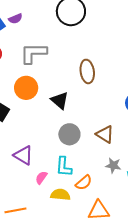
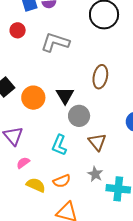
orange circle: (26, 88) -> (33, 98), moved
gray circle: (69, 134) -> (79, 116), moved
cyan L-shape: (64, 167) -> (59, 145), moved

